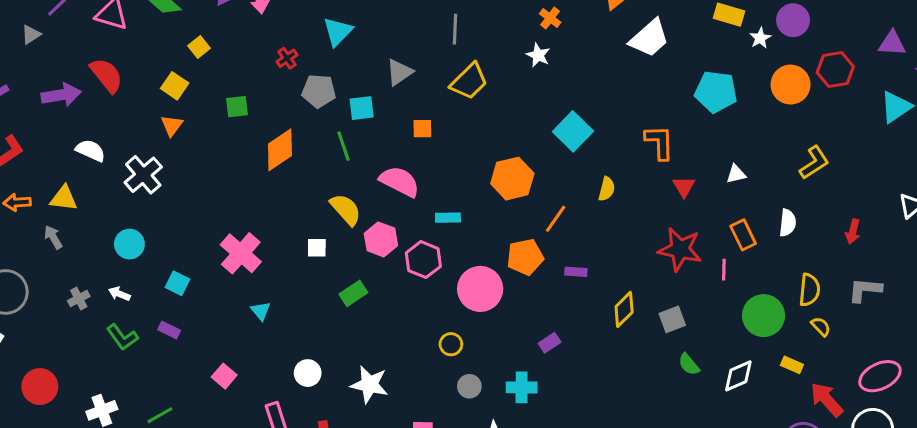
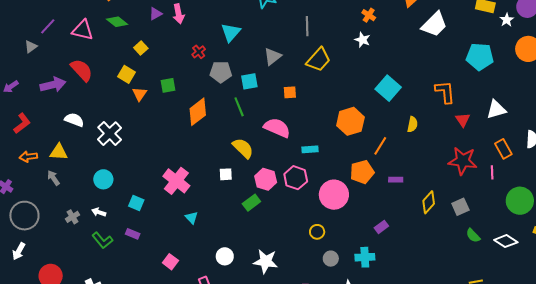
orange triangle: (172, 126) -> (140, 94), moved
white triangle: (736, 174) -> (496, 109), size x1.5
pink hexagon: (381, 239) -> (266, 179), moved
white diamond: (738, 376) -> (506, 241), turned 60

